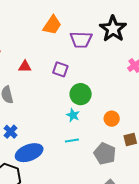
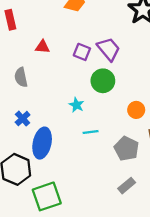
purple trapezoid: (81, 40) -> (109, 49), moved, turned -135
cyan star: (73, 115) -> (77, 105), moved
blue ellipse: (29, 153) -> (42, 143), turned -60

